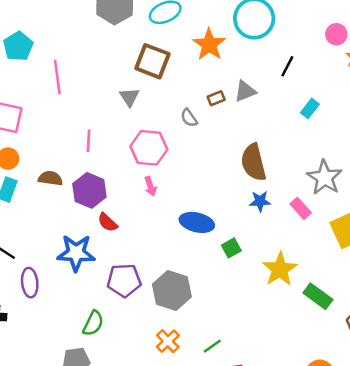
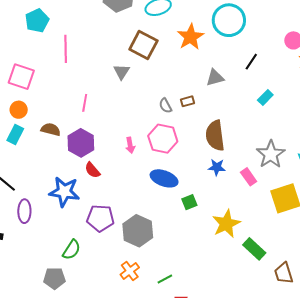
brown rectangle: (216, 98) -> (187, 101), moved
gray semicircle: (189, 118) -> (165, 106), moved
pink hexagon: (149, 148) -> (163, 139), moved

